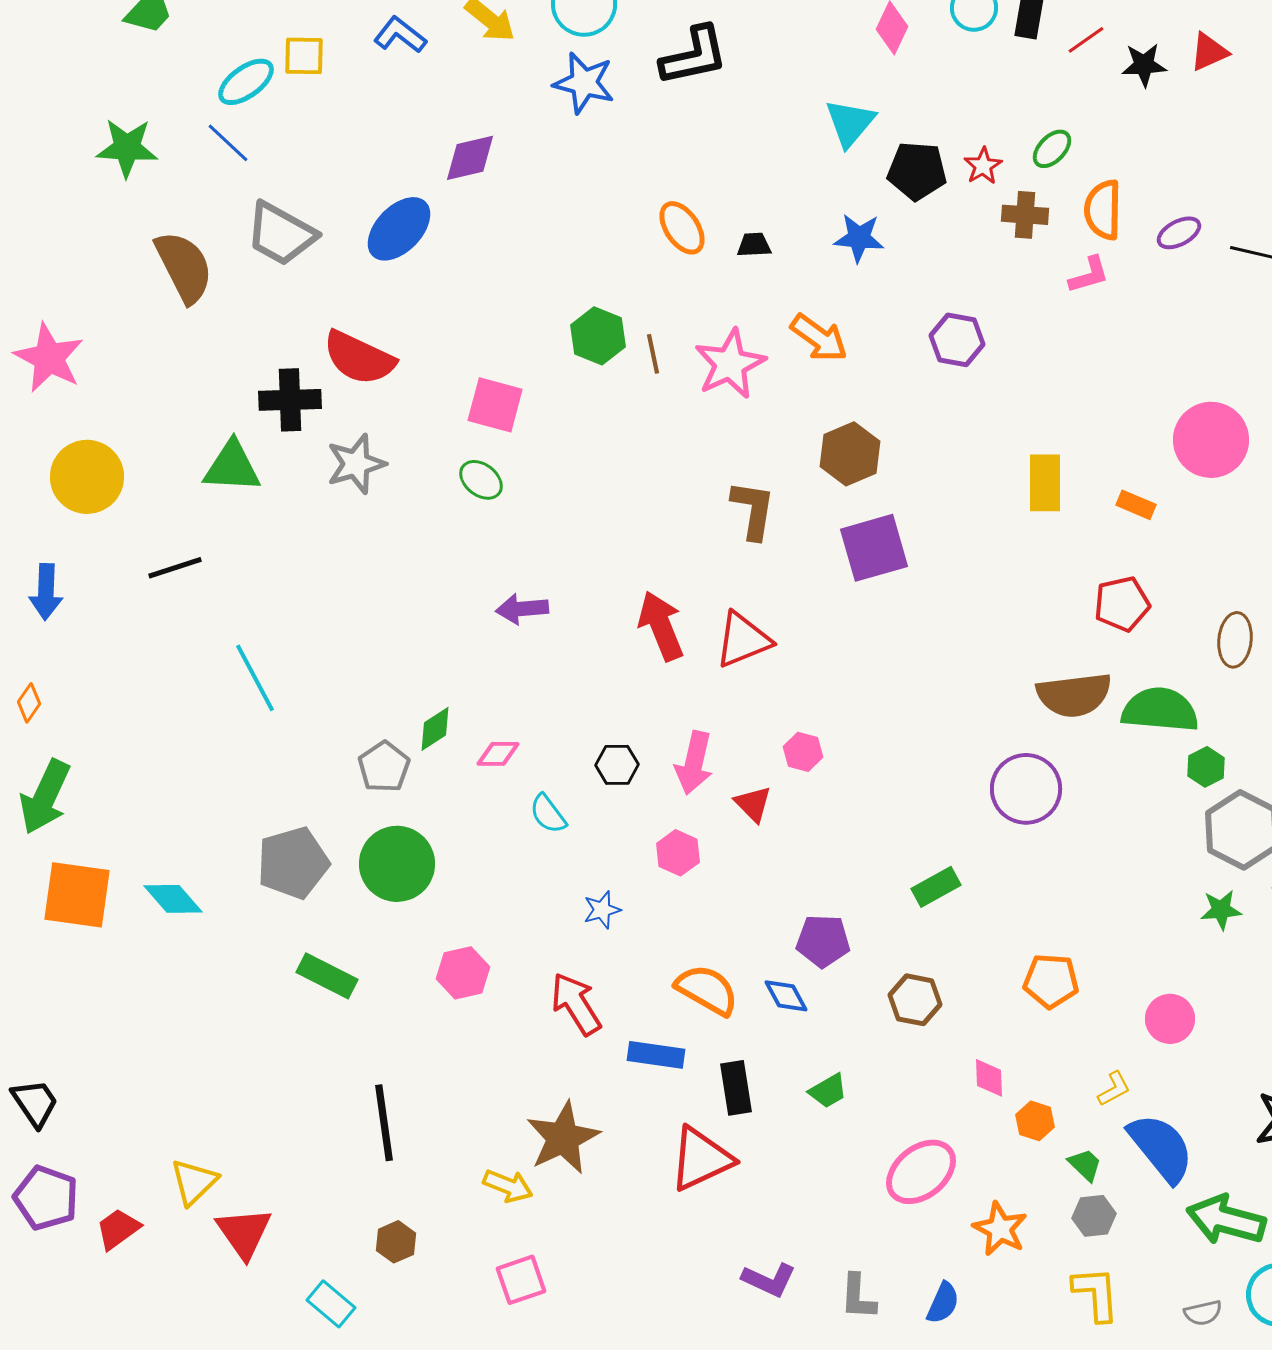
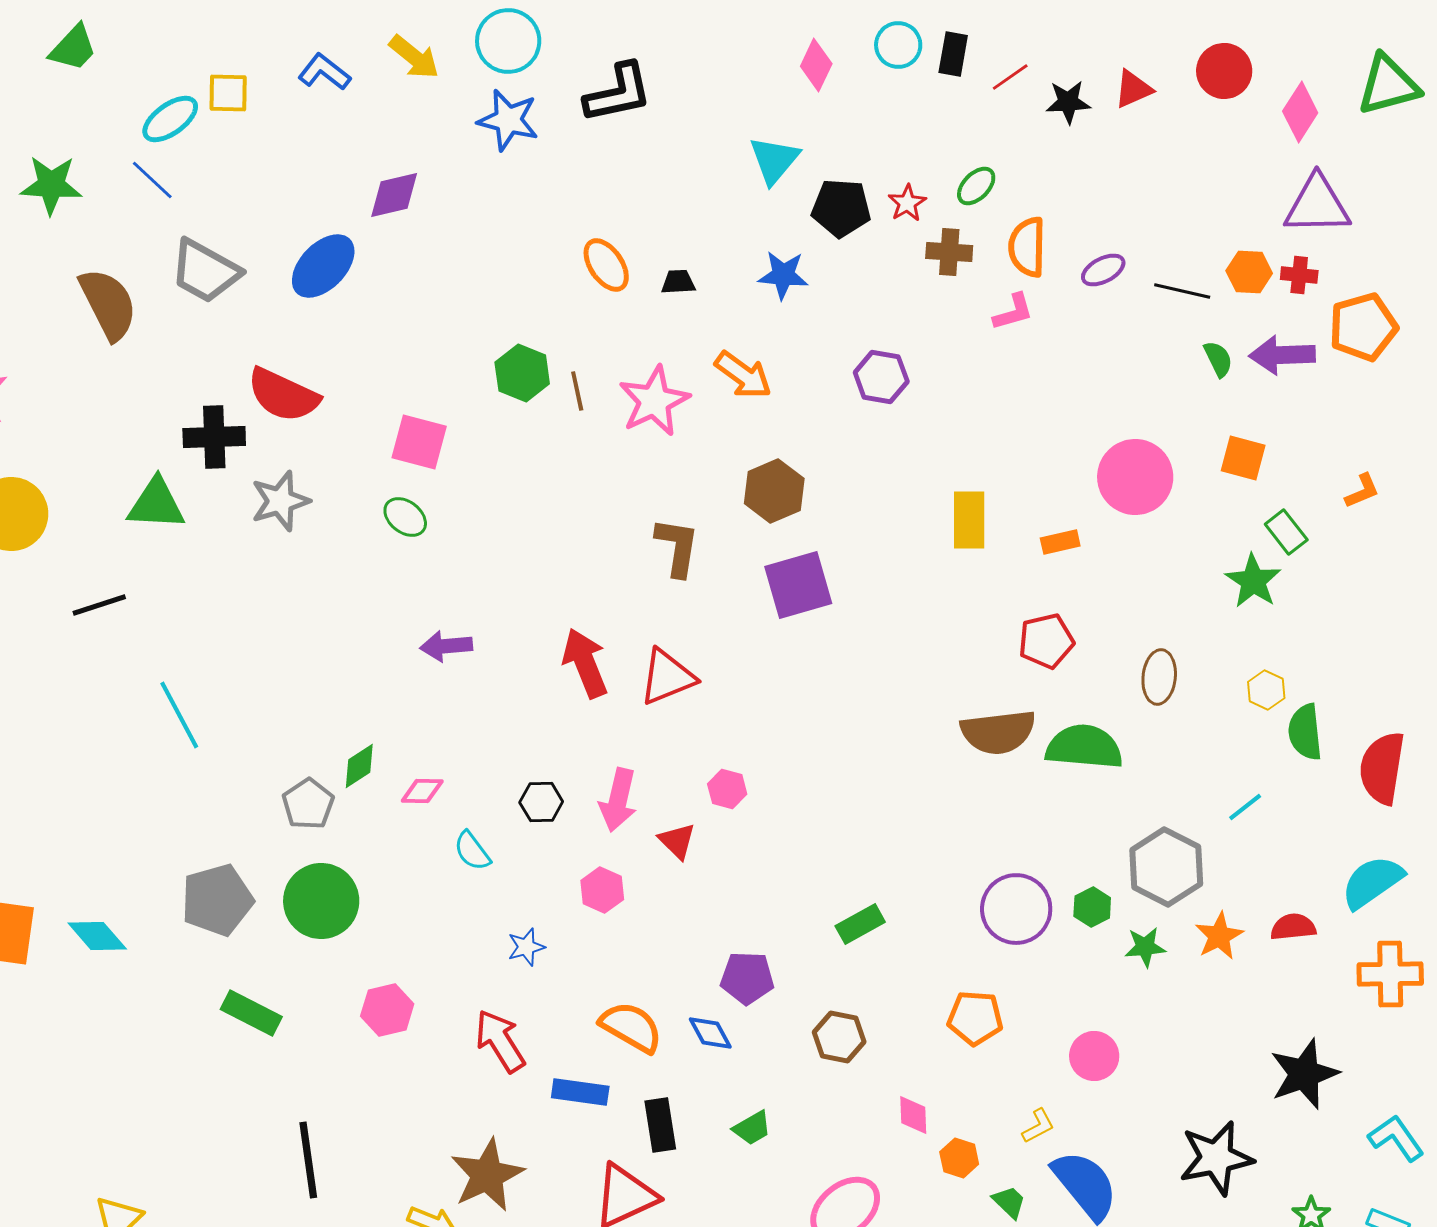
orange rectangle: (1136, 505) -> (1060, 542), turned -36
green hexagon: (1206, 767) -> (1092, 907), moved
purple circle: (1026, 789) -> (1016, 909), moved

